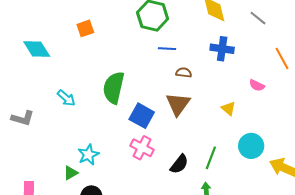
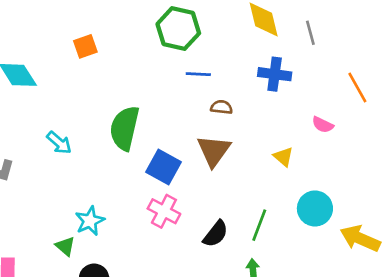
gray line: (258, 18) -> (310, 33), moved, turned 36
green triangle: (71, 173) -> (65, 246), turned -49

